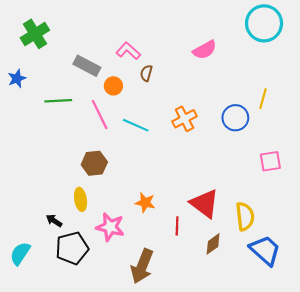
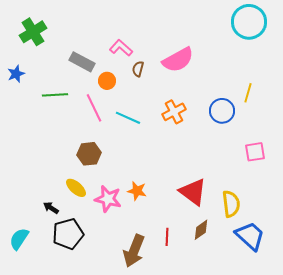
pink semicircle: (205, 50) -> (178, 60), moved, size x1.4
yellow ellipse: (81, 199) -> (76, 188), turned -40
red line: (177, 226) -> (167, 237), moved
pink star: (110, 227) -> (108, 199), moved

